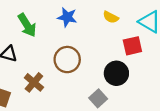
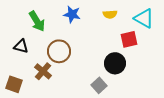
yellow semicircle: (111, 17) -> (110, 14), turned -32
brown circle: (67, 60) -> (59, 51), moved

